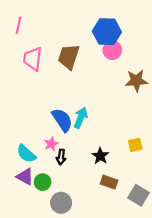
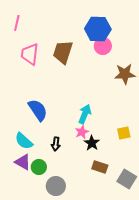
cyan arrow: (81, 118) -> (85, 114), moved
blue semicircle: (62, 120) -> (38, 110), moved
pink star: (51, 144) -> (82, 132), moved

